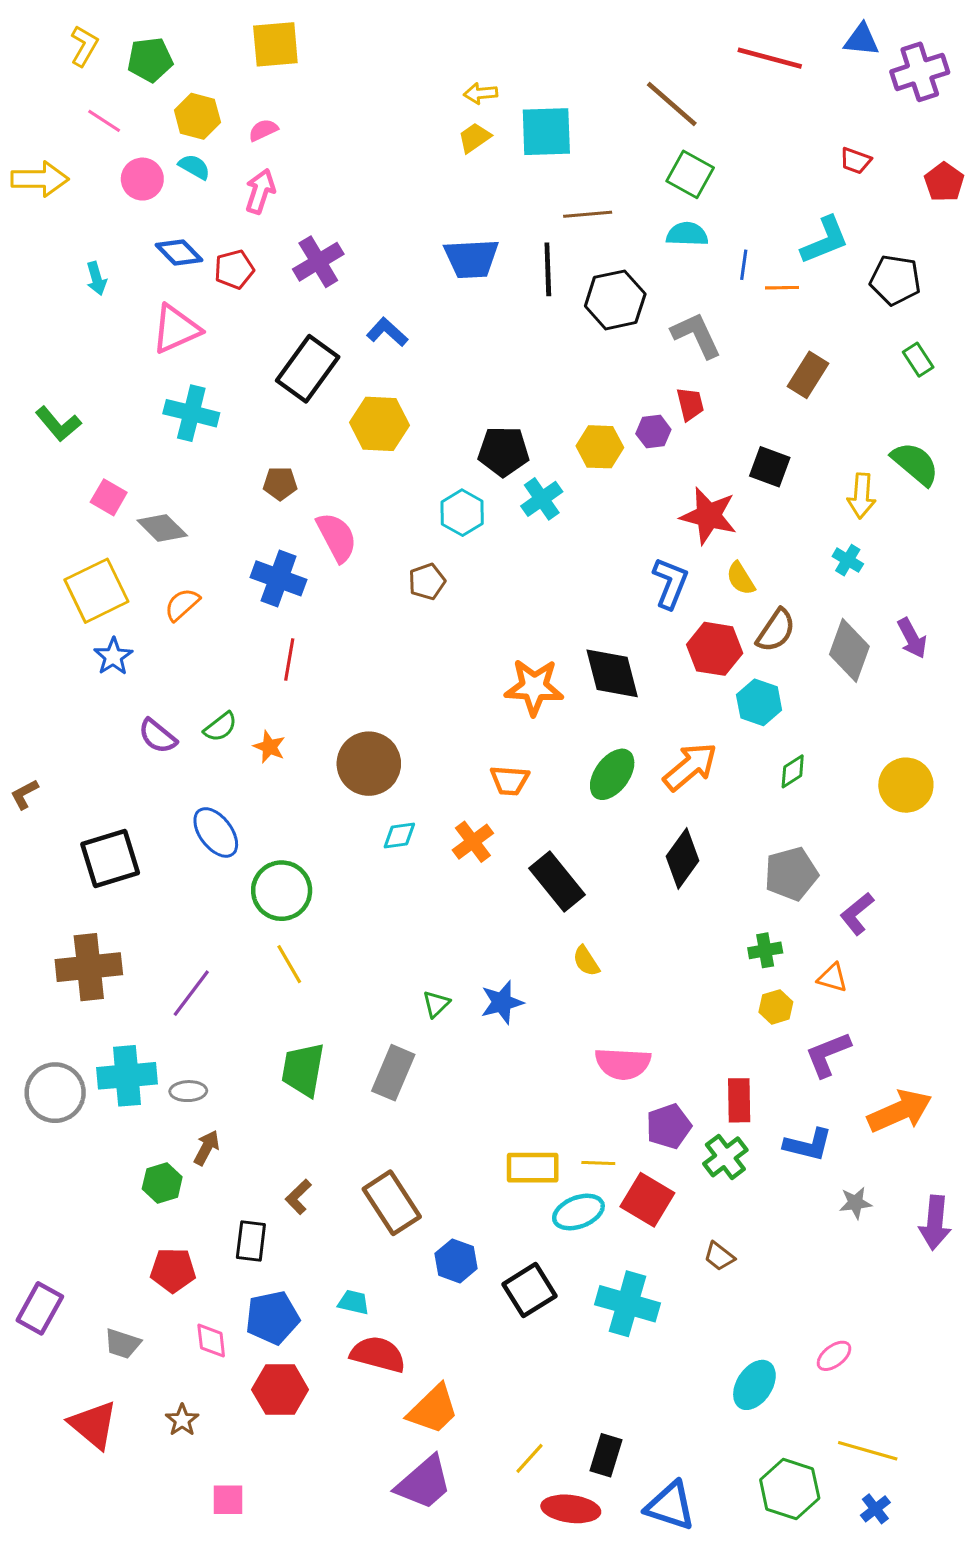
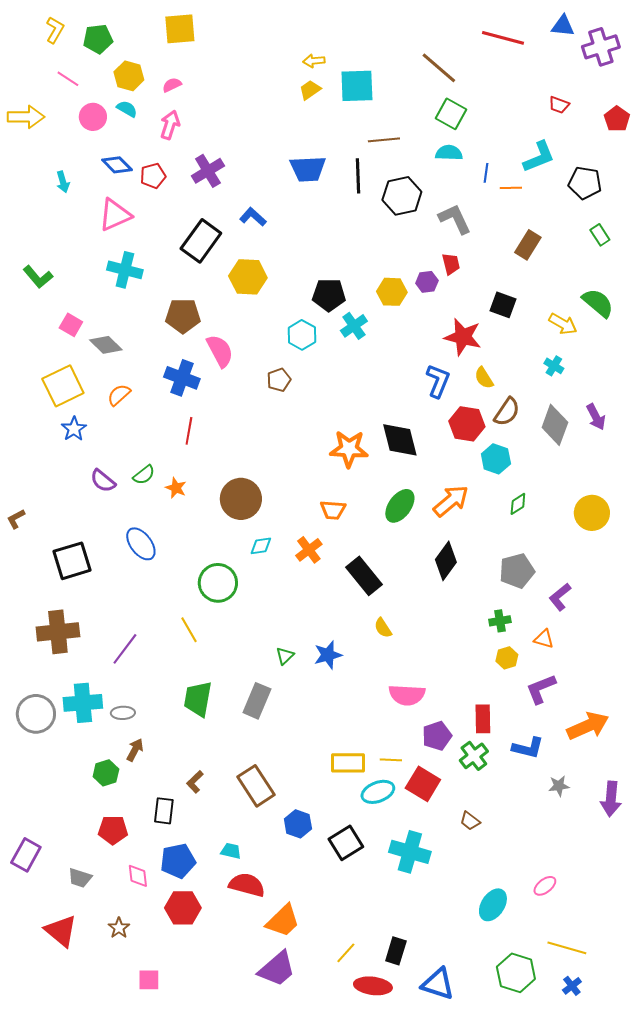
brown pentagon: (280, 484) -> (183, 316), size x1.6
yellow arrow: (862, 496) -> (563, 324), turned -64
green circle: (282, 891) -> (218, 583), moved

